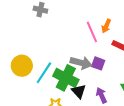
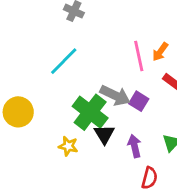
yellow circle: (22, 66) -> (18, 112), moved
cyan line: (44, 73) -> (64, 61), moved

